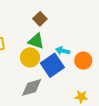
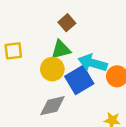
green triangle: (36, 41) -> (61, 50), turned -36
cyan arrow: (63, 51) -> (93, 63), size x1.6

